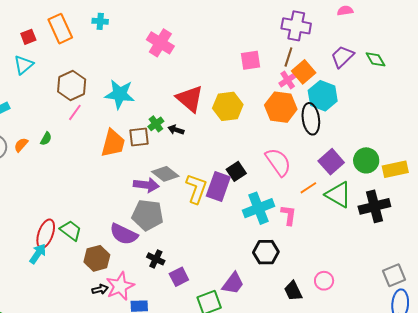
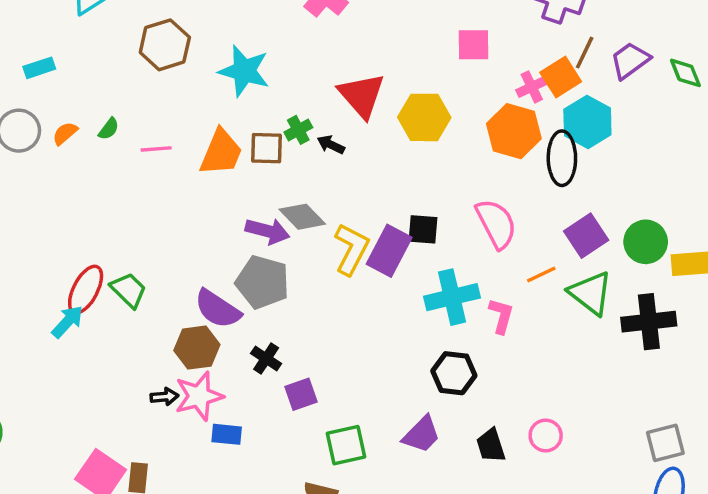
brown line: (288, 57) -> (585, 53), moved
pink line: (75, 112) -> (156, 149), moved, turned 42
black square: (236, 171) -> (423, 229), turned 30
brown hexagon: (97, 258) -> (197, 348), moved
purple trapezoid: (233, 283) -> (422, 434), moved

